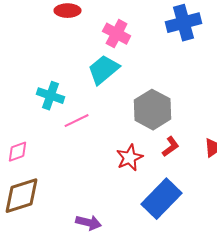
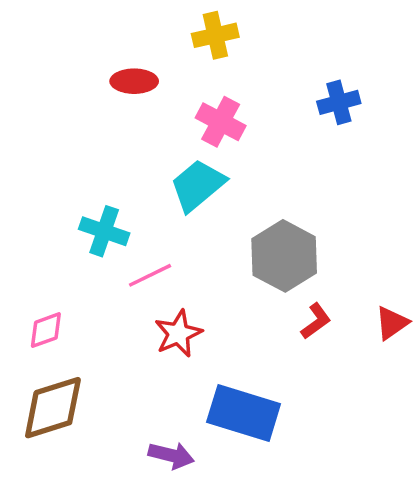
blue cross: (184, 23) -> (339, 102), size x0.7
red star: (130, 158) -> (178, 334), moved
blue rectangle: (162, 199) -> (244, 413), moved, turned 63

